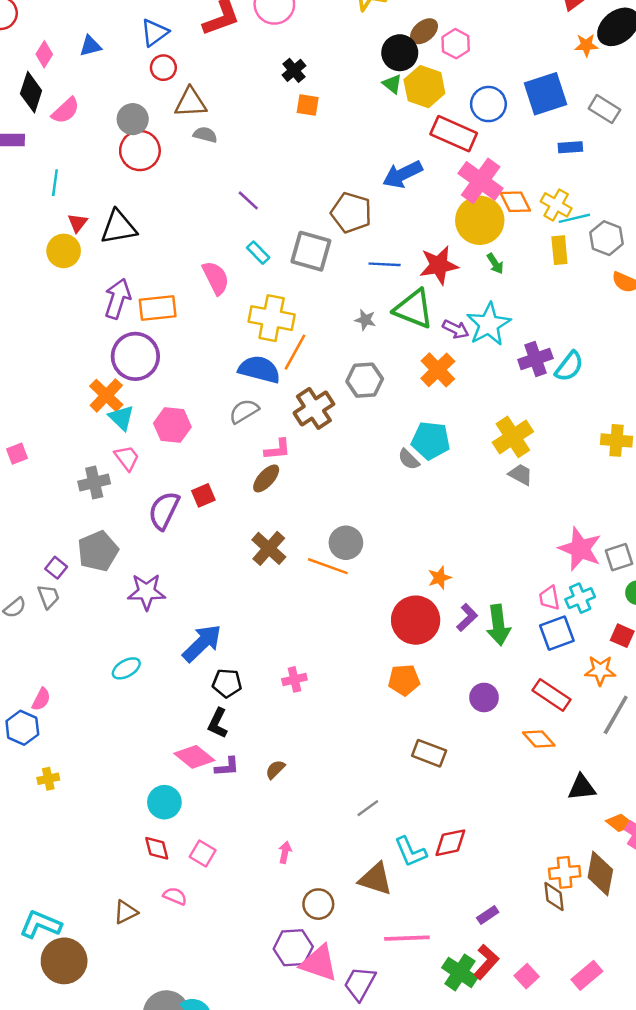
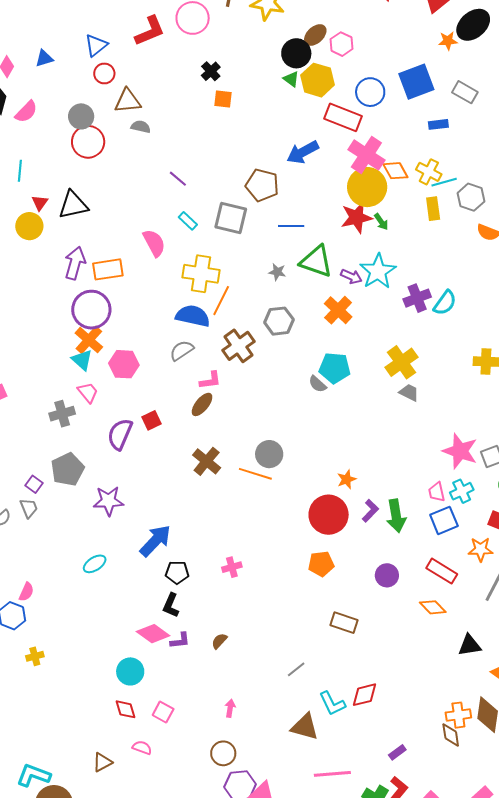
red star: (439, 265) -> (357, 217), moved
orange cross: (106, 395) -> (89, 340), moved
brown circle: (318, 904) -> (223, 753), moved

